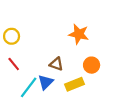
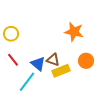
blue triangle: (46, 82) -> (38, 64), moved, turned -35
yellow rectangle: (74, 84) -> (61, 71), moved

